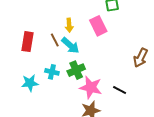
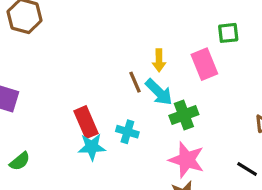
red rectangle: (28, 42) -> (86, 122), moved, turned -36
green cross: (76, 70) -> (184, 115), moved
black line: (120, 90) -> (247, 169), moved

